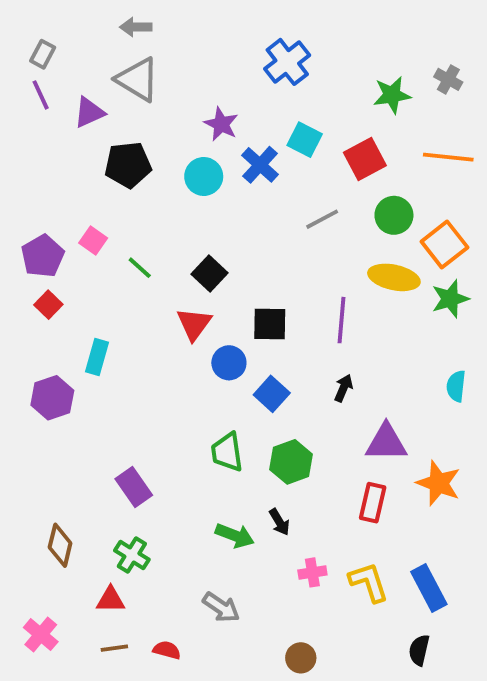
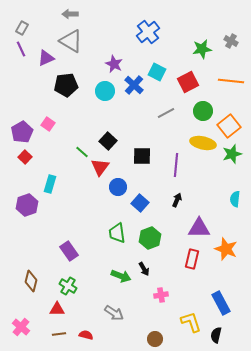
green line: (140, 268) -> (82, 152), moved
black square: (270, 324) -> (142, 156), moved
yellow L-shape: (369, 582) -> (191, 322), moved

